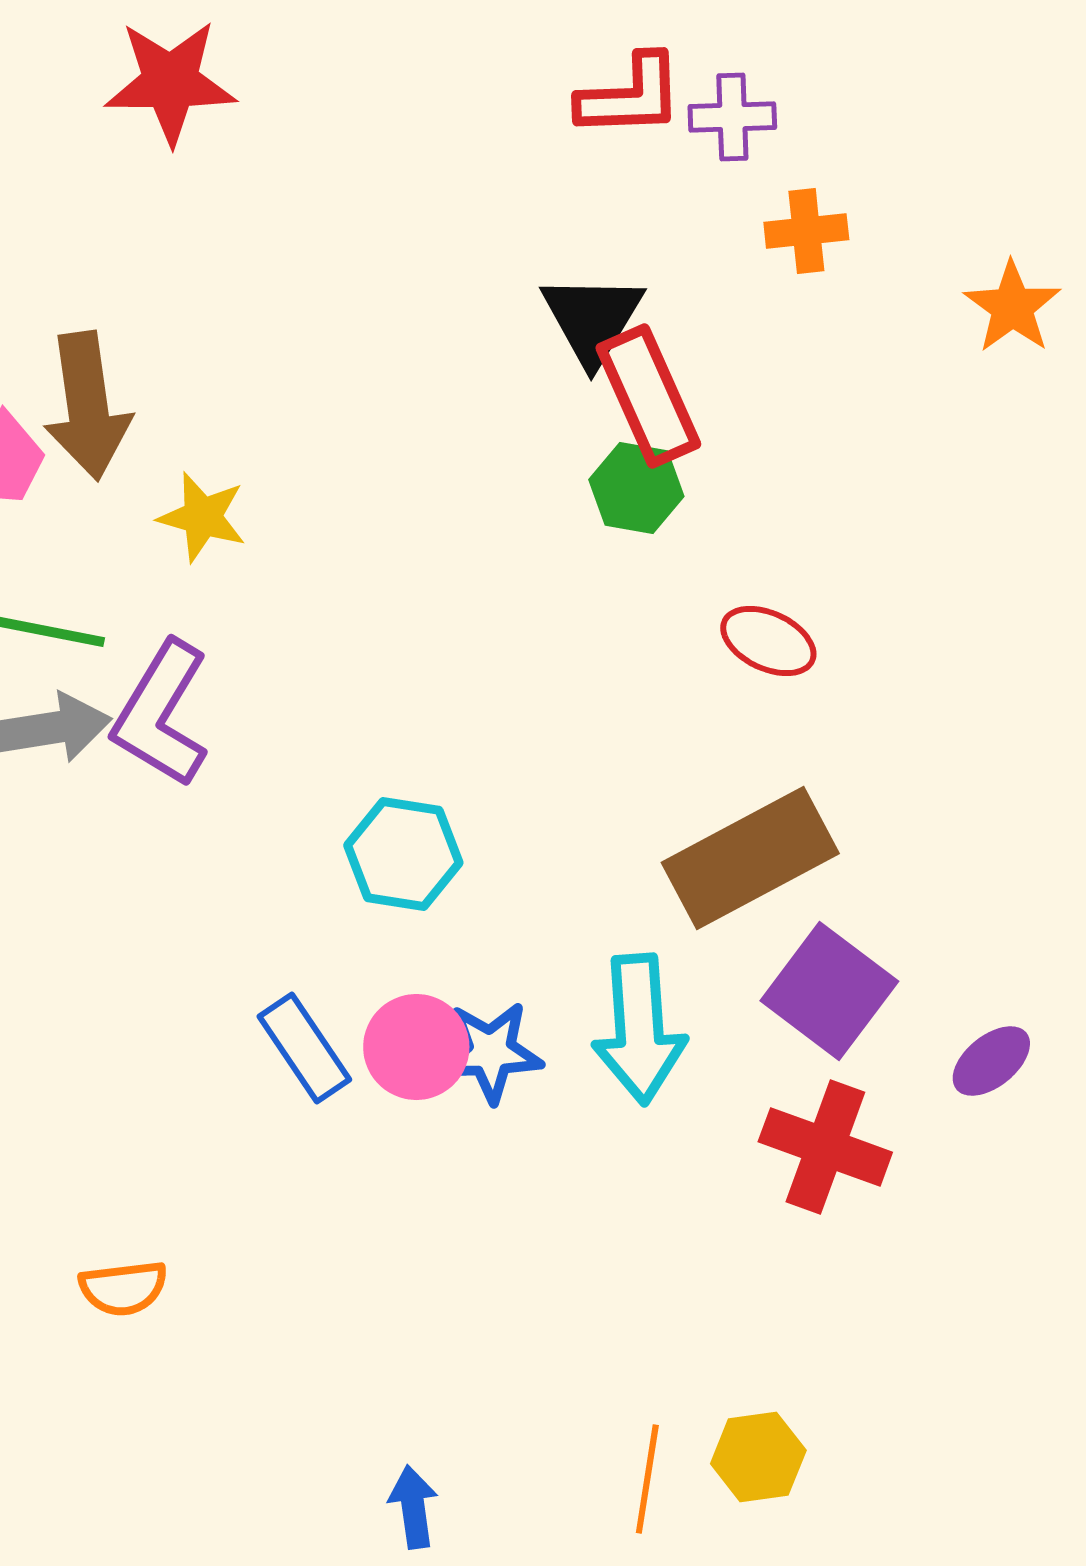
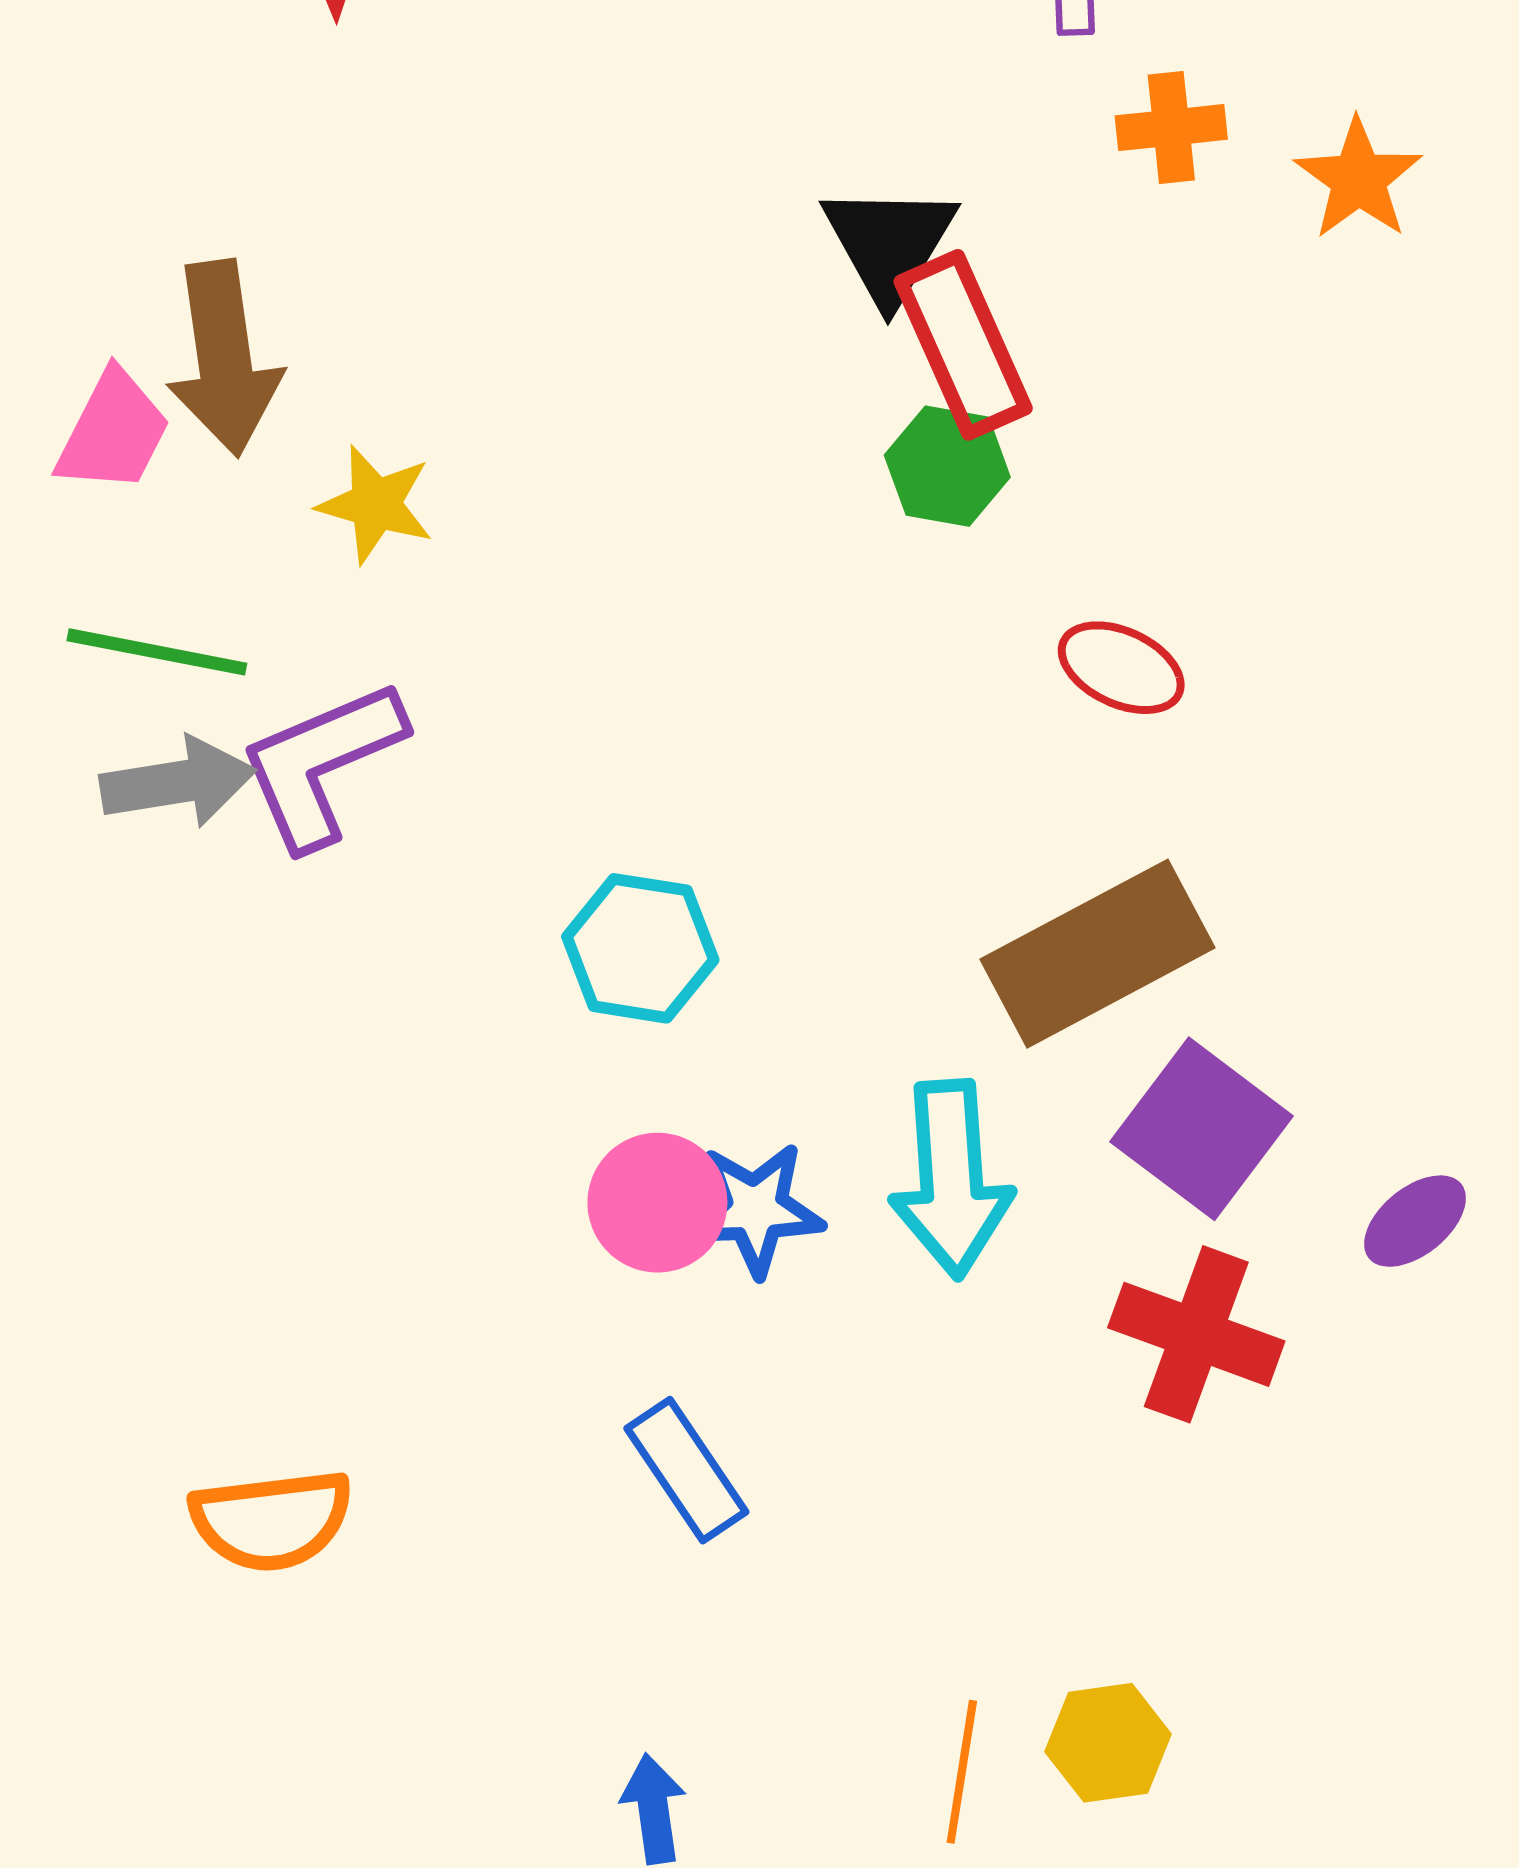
orange star: (1012, 307) -> (1358, 179), moved
purple L-shape: (161, 714) -> (321, 764), turned 36
blue rectangle: (304, 1048) -> (686, 1470), moved
orange semicircle: (123, 1288) -> (271, 1520), size x1.4

